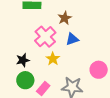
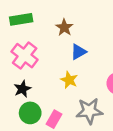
pink cross: (45, 37) -> (25, 56), moved
yellow star: (53, 59) -> (69, 80), moved

